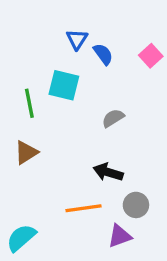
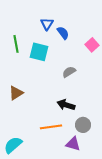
pink square: (151, 56) -> (92, 45), moved
green line: (29, 103) -> (16, 44), moved
purple triangle: (120, 236) -> (73, 144), turned 35

